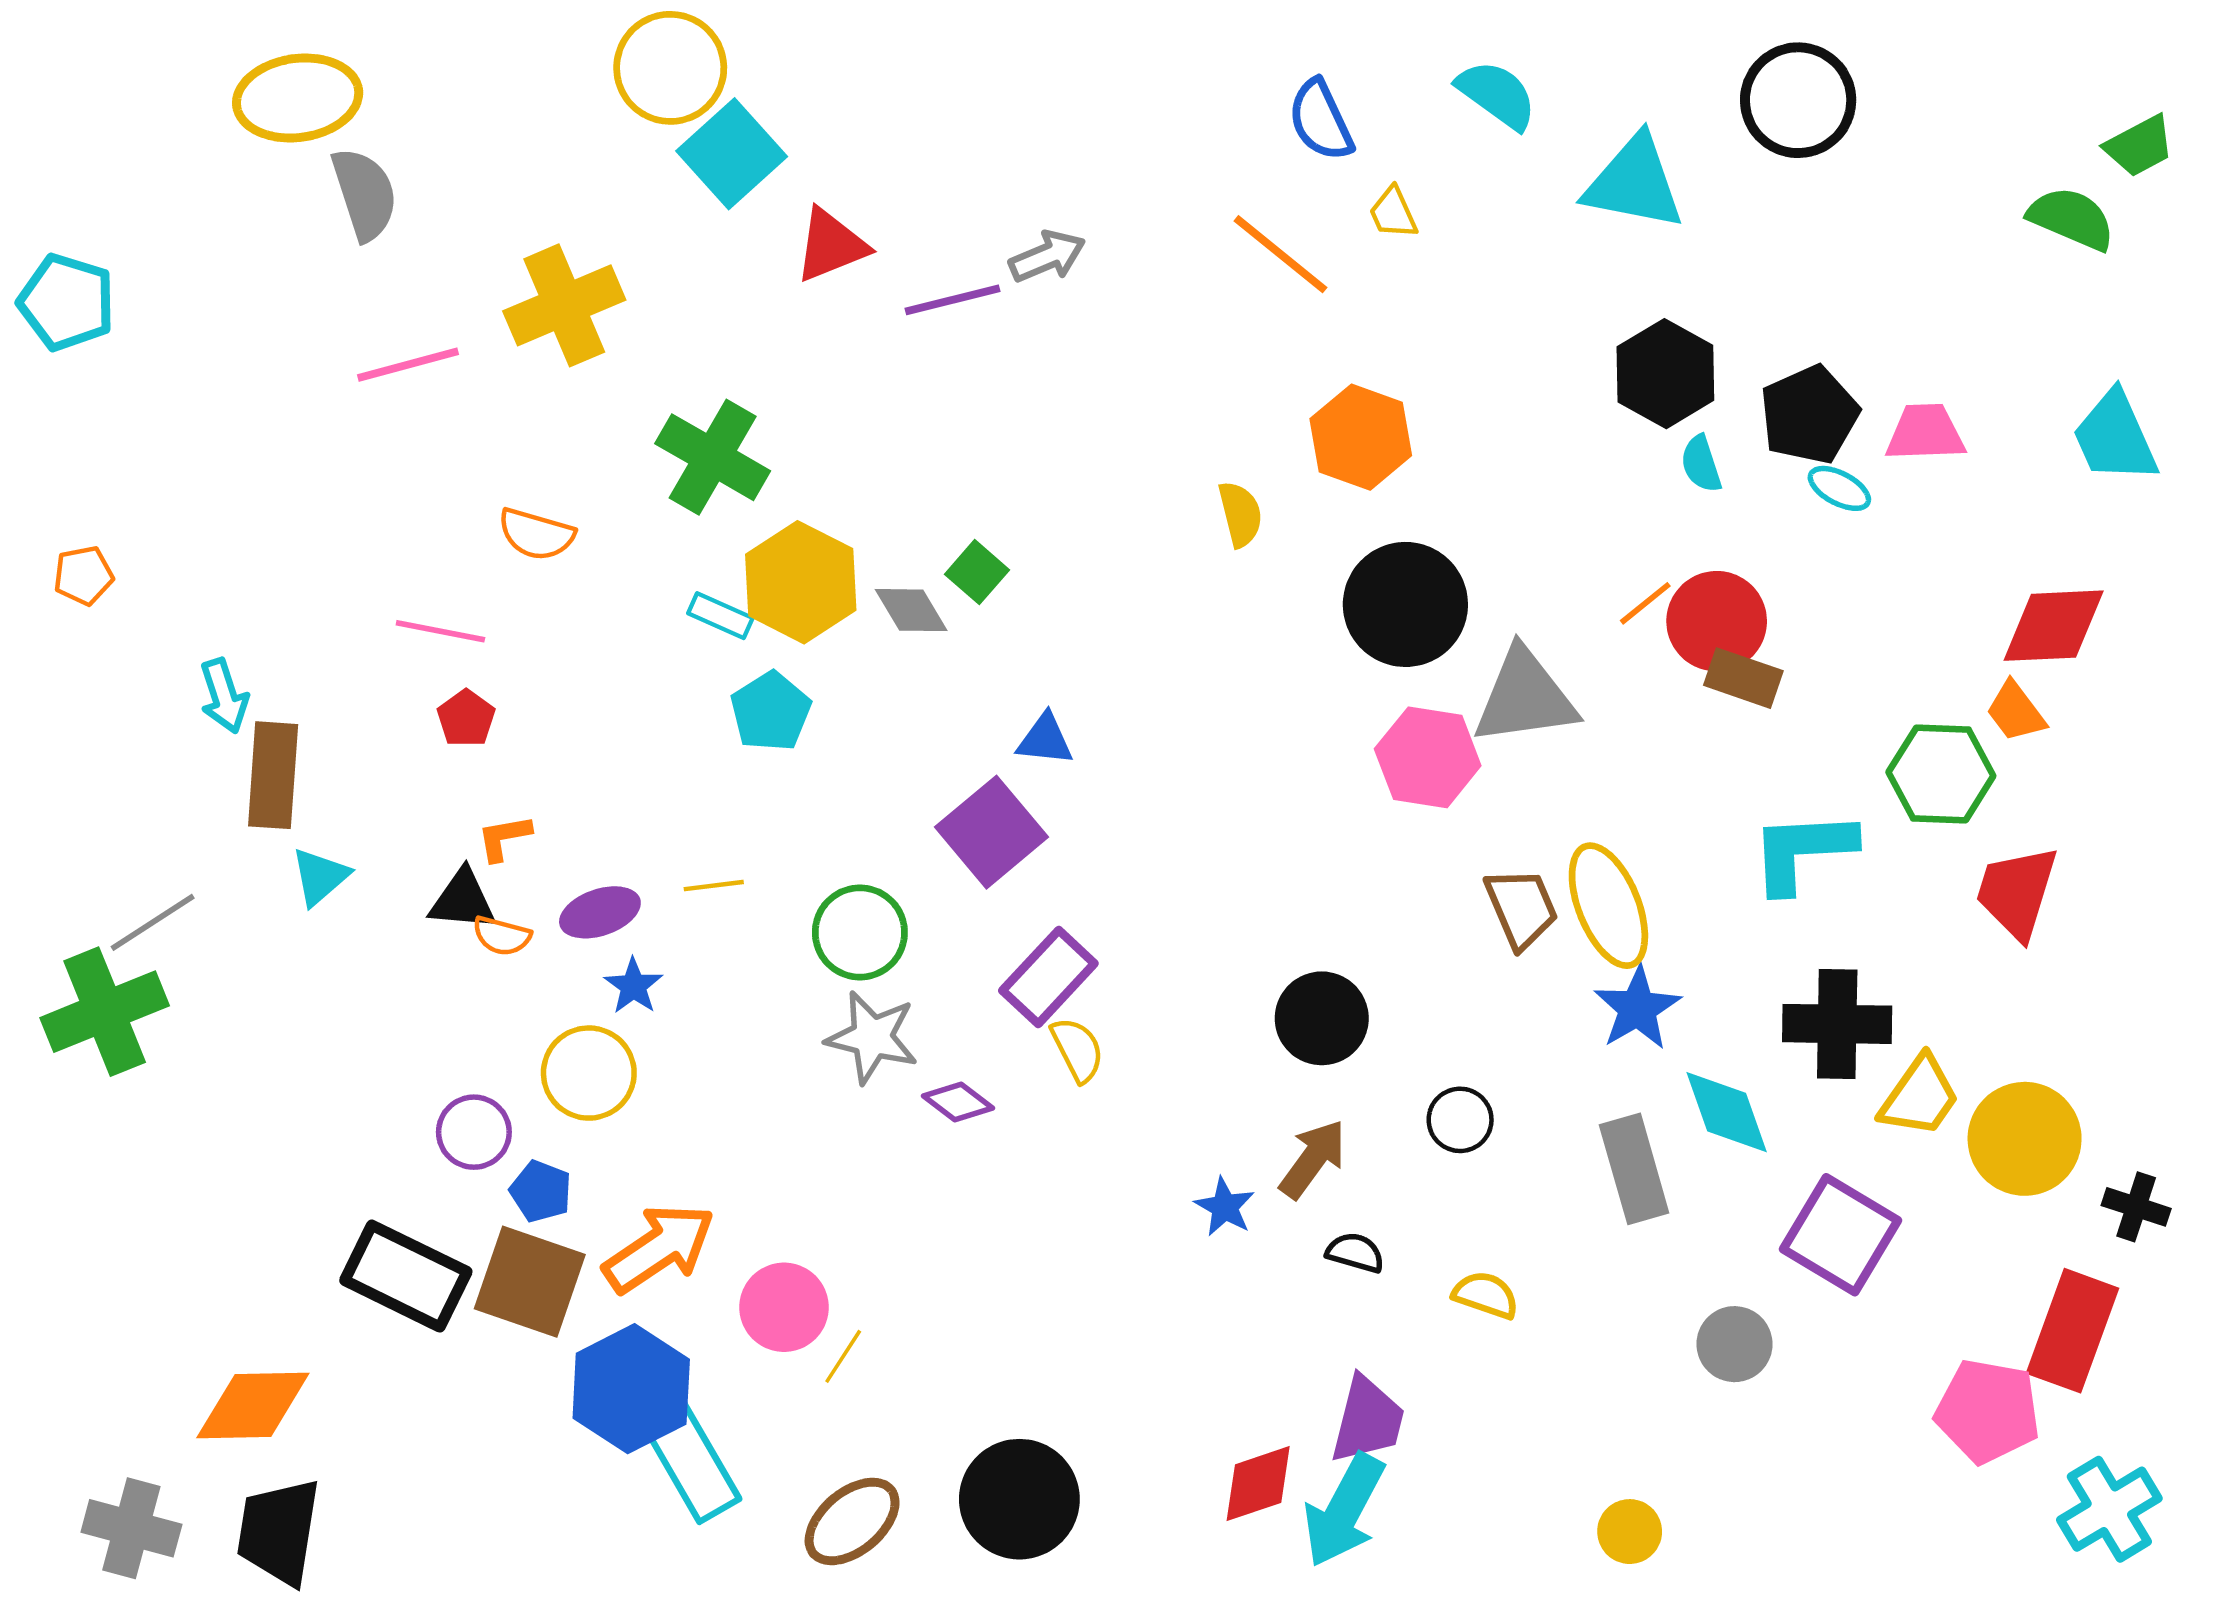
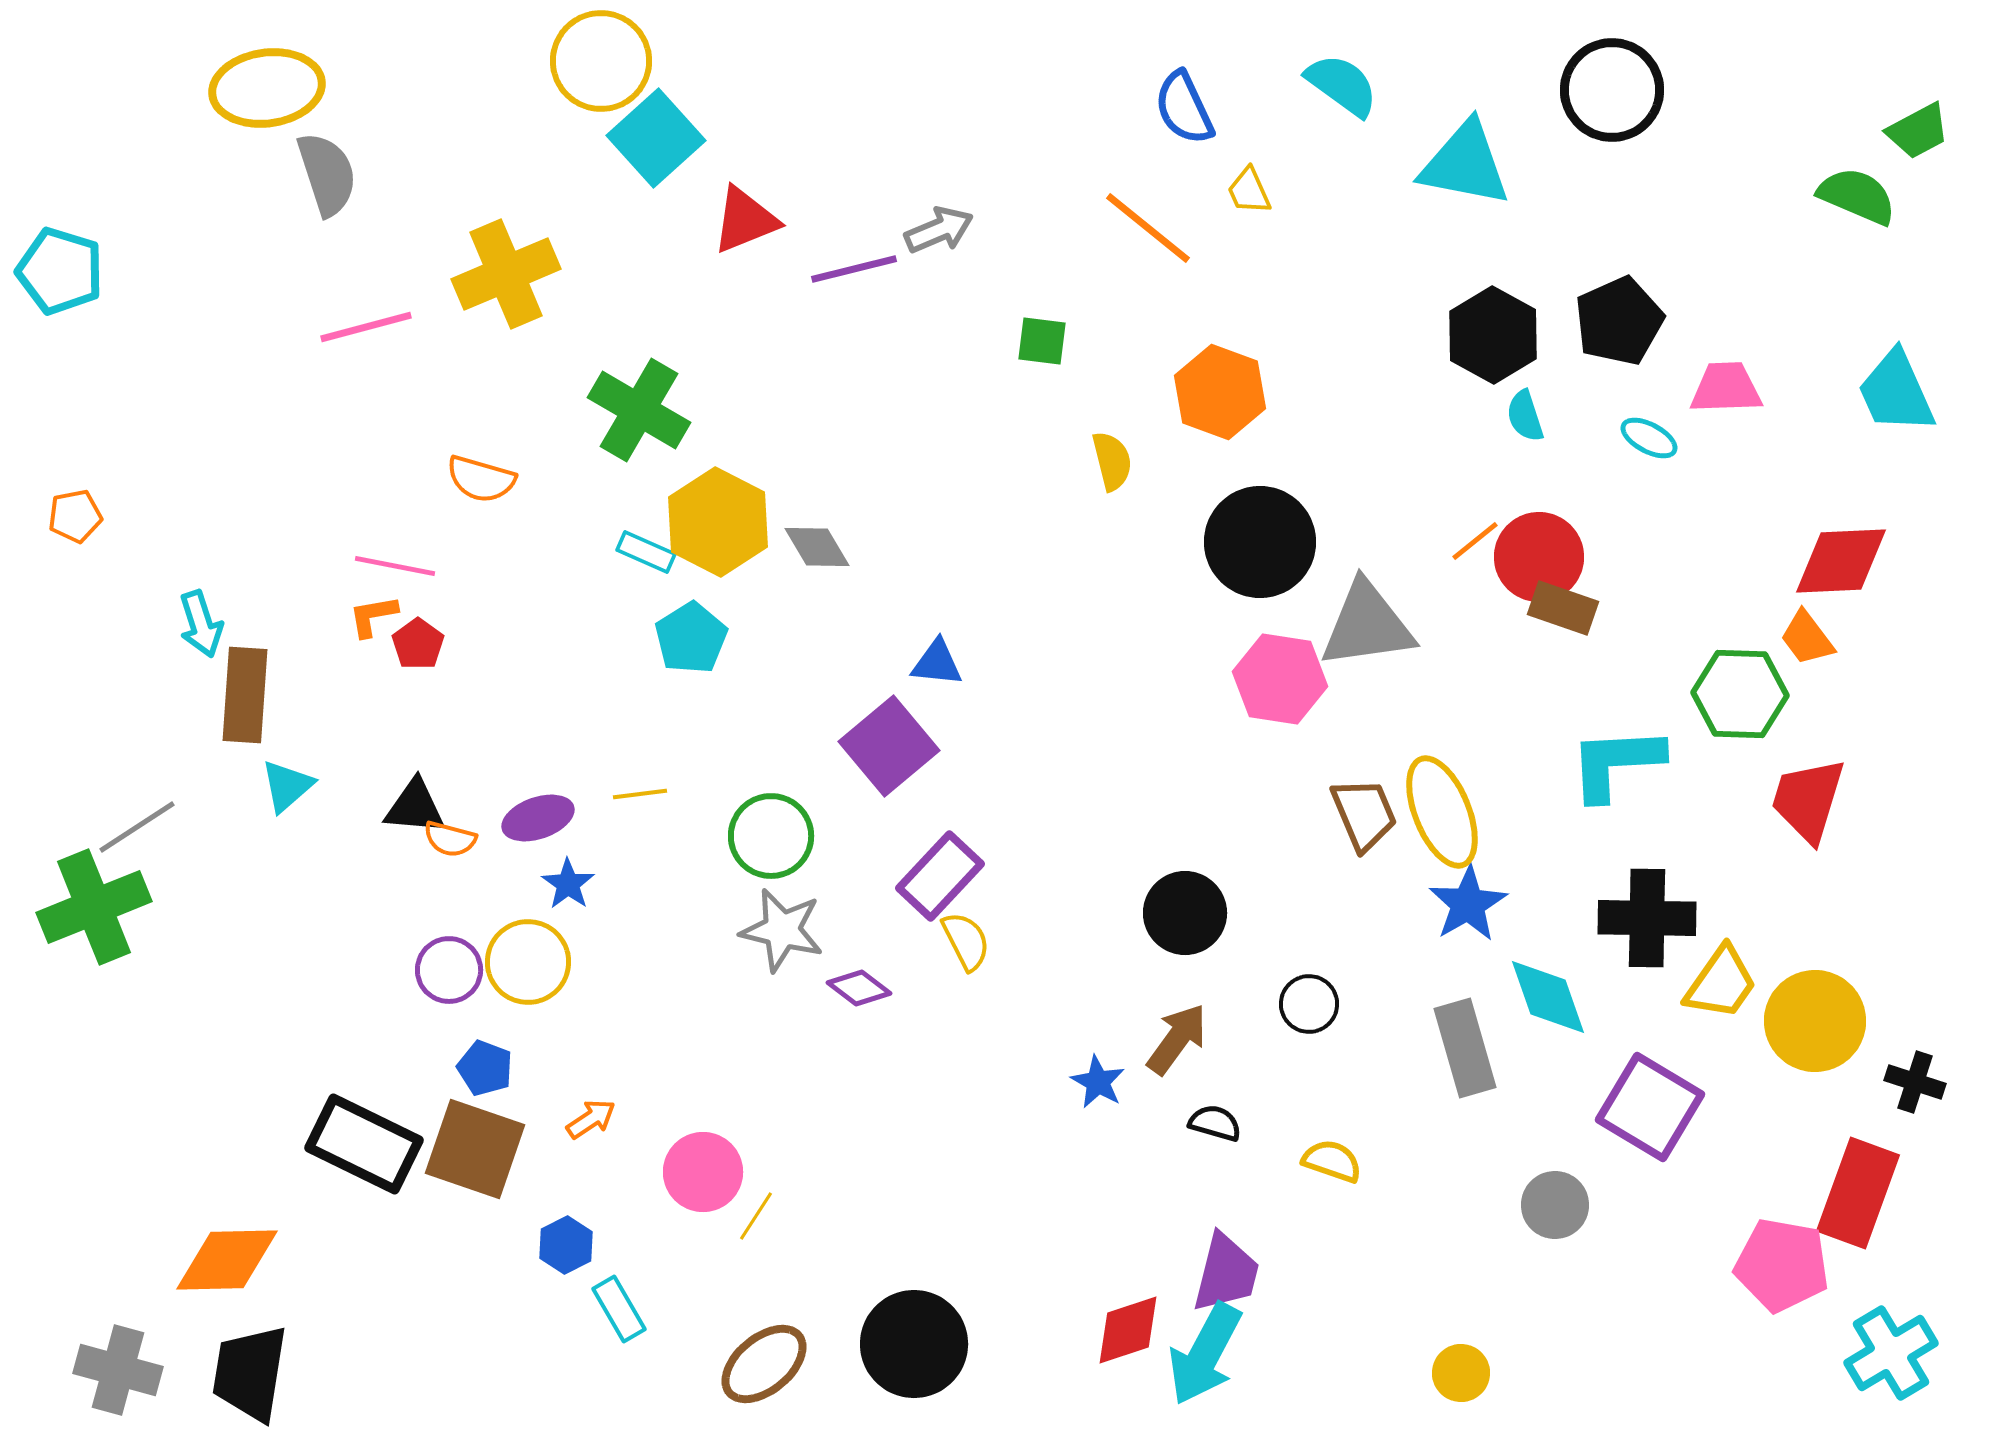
black pentagon: (1809, 415) -> (1619, 321), moved
green square: (977, 572) -> (1042, 341), moved, turned -34
orange L-shape: (504, 838) -> (373, 616), moved
purple circle: (474, 1132) -> (449, 970), moved
orange arrow: (659, 1248) -> (591, 1119), size x0.5
blue hexagon: (631, 1389) -> (566, 1245), size x0.5
cyan rectangle: (690, 1460) -> (619, 1309), size x0.6

